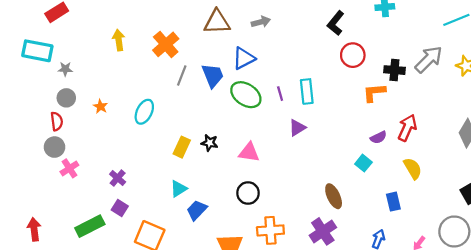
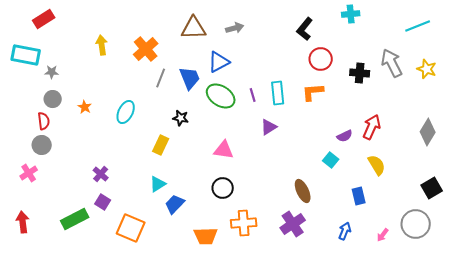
gray arrow: (429, 59) -> (392, 63), turned -72
orange L-shape: (374, 93) -> (313, 92), moved
black star: (210, 143) -> (181, 118), moved
pink cross: (69, 168) -> (29, 173), moved

